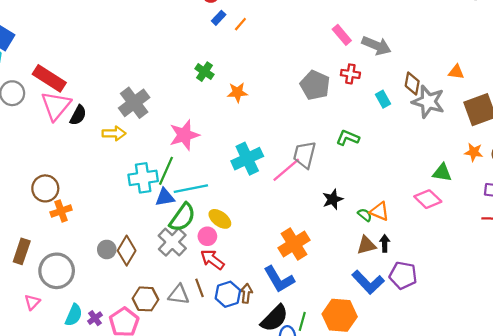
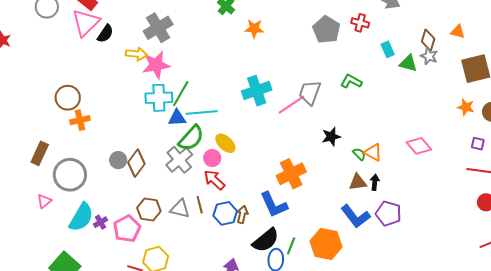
brown diamond: (412, 83) -> (428, 40), moved
gray star: (428, 102) -> (429, 56), size x0.6
pink star: (184, 135) -> (156, 65), moved
green triangle: (442, 173) -> (408, 63), moved
cyan semicircle: (74, 315) -> (81, 217), size x1.4

